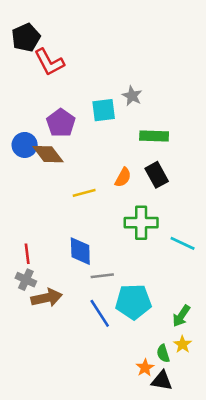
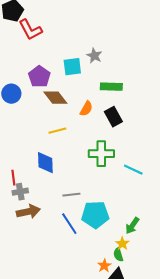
brown diamond: (48, 154) -> (55, 98), moved
orange semicircle: (123, 177) -> (86, 109), moved
blue diamond: (80, 251) -> (45, 163), moved
gray cross: (26, 280) -> (20, 192), moved, turned -35
yellow star: (183, 344) -> (122, 244), moved

